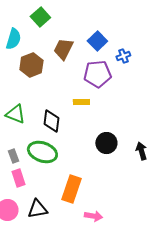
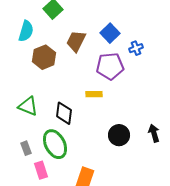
black arrow: (141, 151) -> (154, 133), moved
green ellipse: (42, 152) -> (55, 144), turned 44
pink rectangle: (18, 178) -> (41, 170), moved

